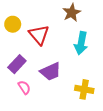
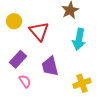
purple trapezoid: (51, 72) -> (50, 66), turned 100
yellow cross: (84, 89) -> (82, 83), turned -30

